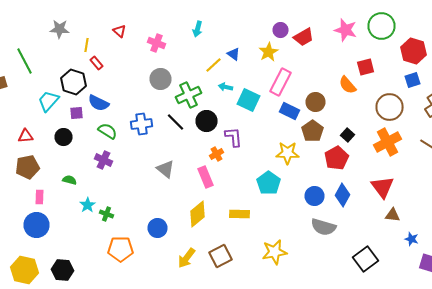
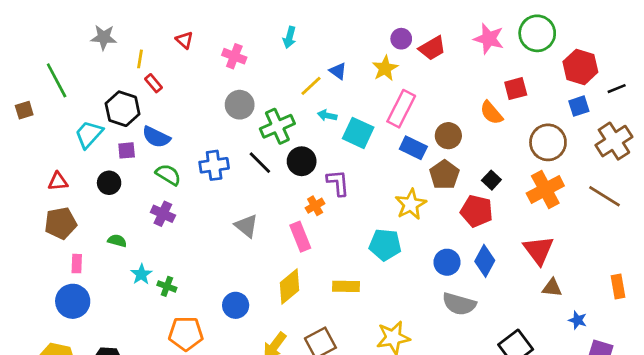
yellow star: (288, 153) -> (411, 204), turned -30
red pentagon: (336, 158) -> (477, 211), turned -30
cyan pentagon: (268, 183) -> (385, 245), turned -30

